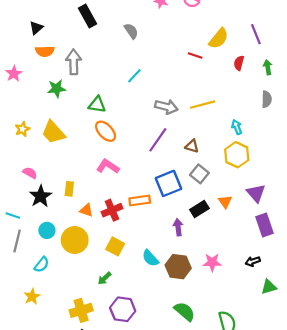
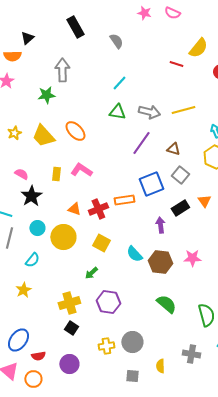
orange semicircle: (45, 51) -> (12, 56), moved
green triangle: (97, 105) -> (117, 112), moved
orange ellipse: (106, 131) -> (75, 131), moved
pink L-shape: (108, 166) -> (81, 170), moved
yellow rectangle: (69, 189) -> (56, 174), moved

